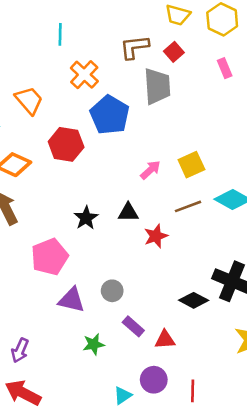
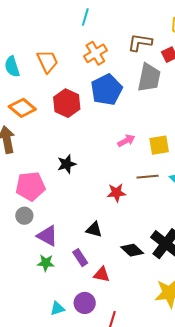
black triangle: (128, 212) -> (94, 230), moved
gray circle: (112, 291) -> (24, 216), moved
purple triangle: (72, 300) -> (47, 236), moved

